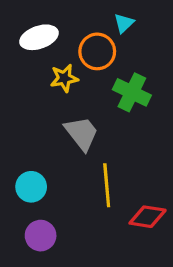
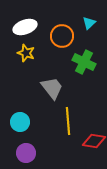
cyan triangle: (124, 23) -> (89, 23), moved
yellow star: (64, 78) -> (26, 53), moved, turned 30

